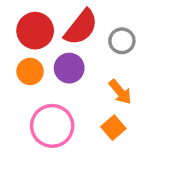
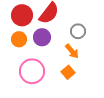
gray circle: (122, 41) -> (78, 31), moved

